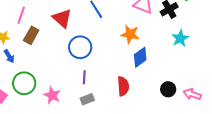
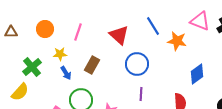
orange star: (130, 34) -> (177, 41), moved
brown rectangle: (31, 35) -> (92, 65), moved

